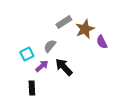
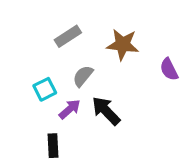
gray rectangle: (64, 22) -> (68, 36), moved
brown star: (85, 29) -> (123, 45), moved, turned 30

